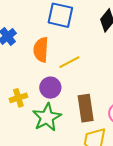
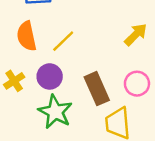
yellow cross: (18, 98) -> (14, 81), moved

